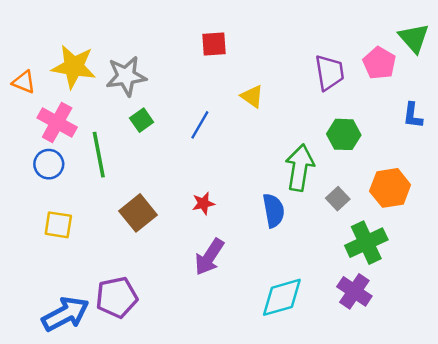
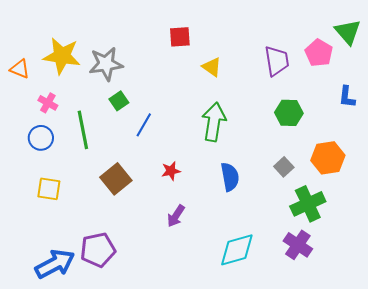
yellow triangle: (252, 96) -> (212, 67), moved
pink cross: (57, 123) -> (48, 103), size x0.6
blue line: (200, 125) -> (144, 125), moved
green arrow: (300, 168) -> (214, 122), moved
purple arrow: (209, 257) -> (176, 216), size x0.7

